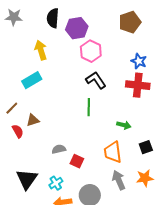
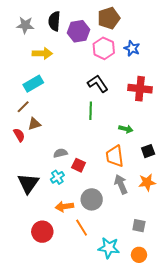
gray star: (14, 17) -> (25, 25), moved
brown pentagon: (130, 22) -> (109, 18), moved
yellow arrow: (41, 50) -> (42, 53), turned 108
pink hexagon: (91, 51) -> (104, 48), moved
blue star: (139, 61) -> (132, 48), moved
brown line: (12, 108) -> (23, 107), moved
cyan cross: (56, 183) -> (57, 177), moved

